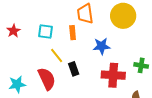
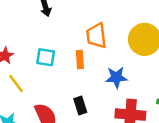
yellow line: (57, 55) -> (16, 84), moved

